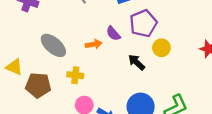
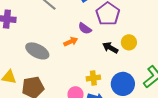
yellow circle: (161, 48) -> (129, 42), moved
yellow cross: (75, 75) -> (93, 78), moved

